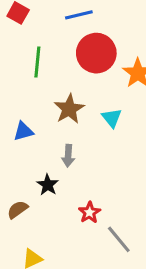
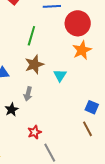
red circle: (96, 53) -> (78, 23), moved
green line: (37, 62) -> (31, 36), moved

